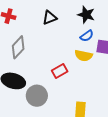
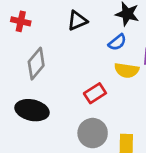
blue semicircle: (87, 36) -> (117, 42), moved
gray circle: (37, 96) -> (93, 133), moved

